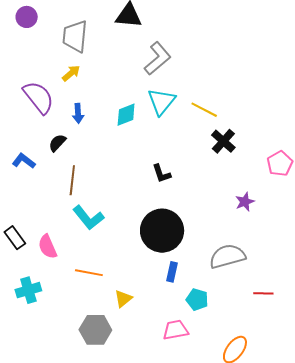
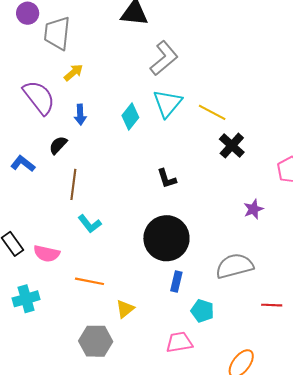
gray trapezoid: (75, 36) -> (57, 33), moved
cyan diamond: (126, 115) -> (130, 117), turned -30
cyan L-shape: (88, 218) -> (90, 224), size x0.7
pink semicircle: (48, 247) -> (47, 254), turned -55

